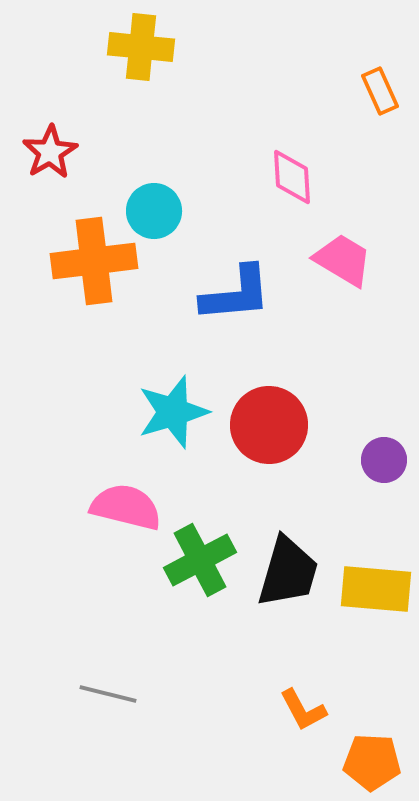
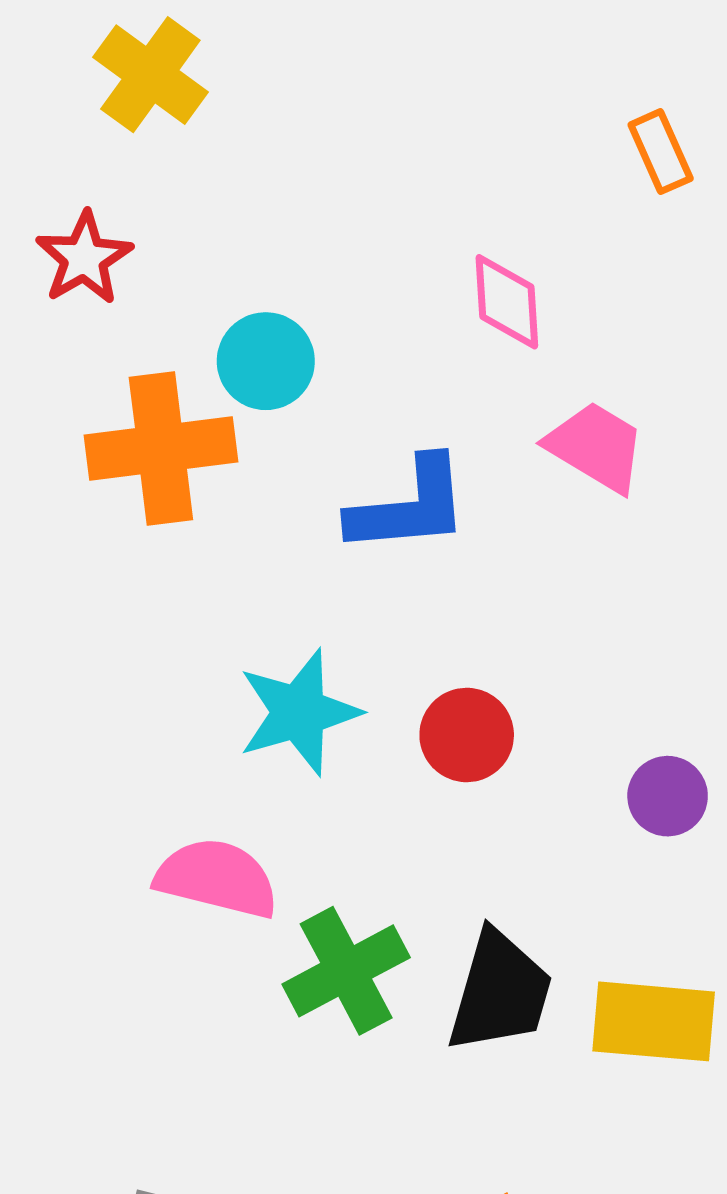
yellow cross: (141, 47) -> (150, 75), moved, turned 30
red circle: (269, 425) -> (467, 735), size x0.7

